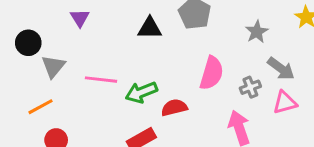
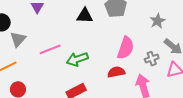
pink line: (101, 80) -> (50, 49), turned -30
red semicircle: (174, 108) -> (116, 72), moved

